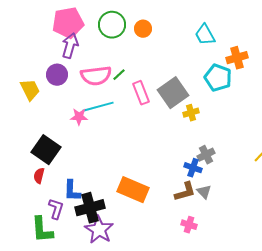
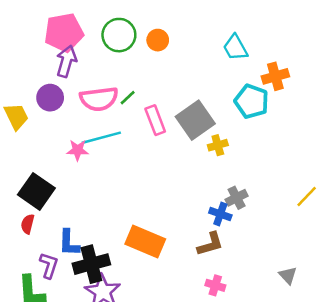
gray triangle: (204, 192) -> (288, 275), moved

